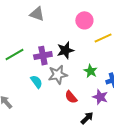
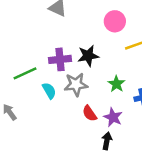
green line: (14, 55) -> (25, 73), moved
purple star: (100, 97) -> (113, 117), moved
black arrow: (87, 118) -> (107, 141), turned -40

